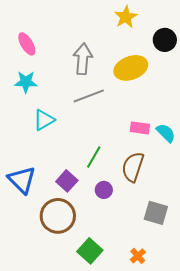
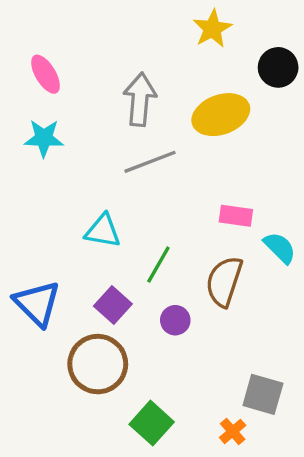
cyan triangle: (44, 120) -> (103, 231), moved, turned 40
cyan semicircle: (166, 133) -> (280, 248), moved
gray square: (156, 213) -> (263, 394), moved

